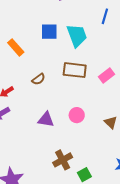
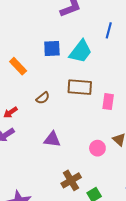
cyan trapezoid: (77, 36) -> (81, 51), turned 60
pink rectangle: (106, 76) -> (108, 102), moved, turned -42
pink circle: (77, 115) -> (97, 148), moved

